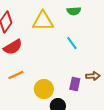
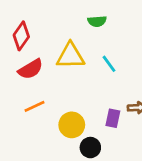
green semicircle: (74, 11) -> (97, 21), moved
yellow triangle: (43, 21) -> (70, 56), moved

